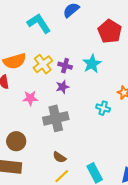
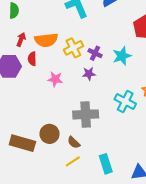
cyan cross: (103, 108) -> (125, 101), size x1.5
gray cross: (56, 118) -> (86, 114), moved
brown circle: (16, 141) -> (50, 134), moved

